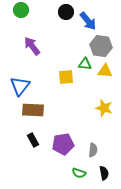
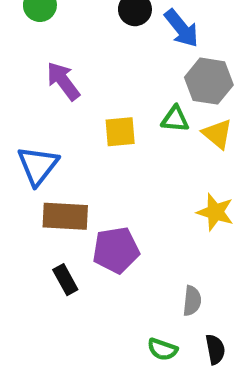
yellow triangle: (105, 71) -> (217, 134), turned 35
yellow square: (66, 77) -> (120, 132), moved
purple pentagon: (63, 144) -> (116, 250), moved

